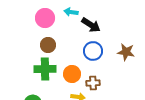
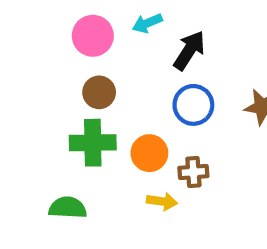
cyan arrow: (71, 12) -> (147, 23), turned -32
black arrow: (91, 25) -> (189, 50), turned -90

